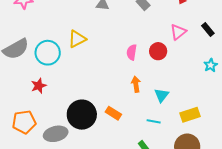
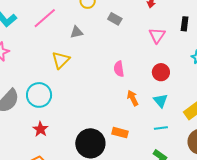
black rectangle: (208, 29) -> (185, 24), turned 64
yellow triangle: (77, 39) -> (61, 60), moved
red circle: (158, 51) -> (161, 72), moved

